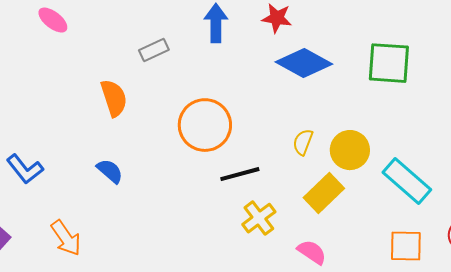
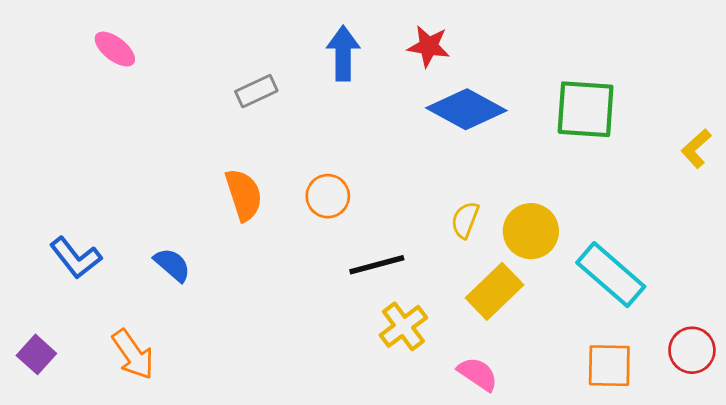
orange semicircle: (114, 98) -> (244, 195), moved
orange circle: (205, 125) -> (328, 196), size x0.6
blue semicircle: (110, 171) -> (172, 265), moved

